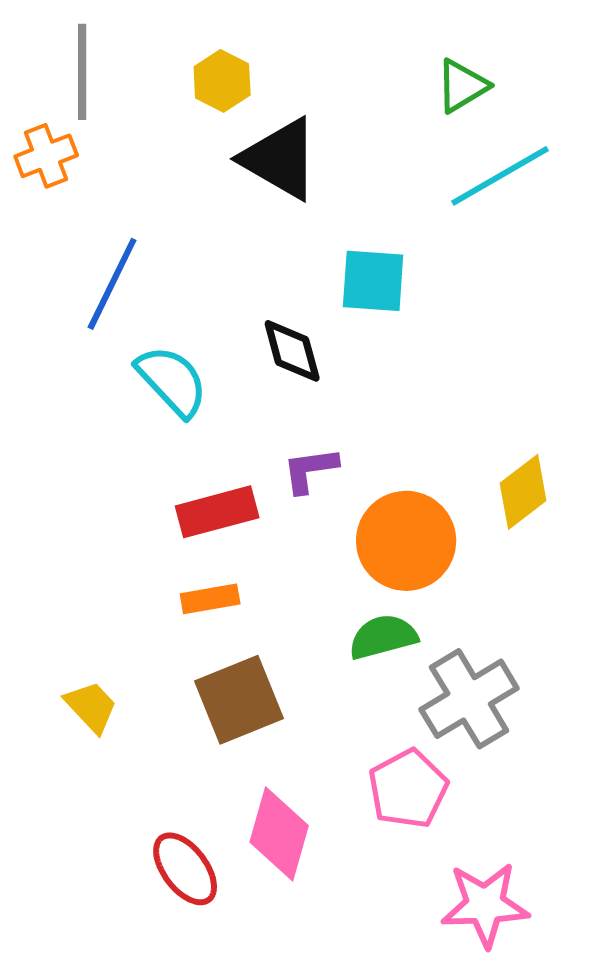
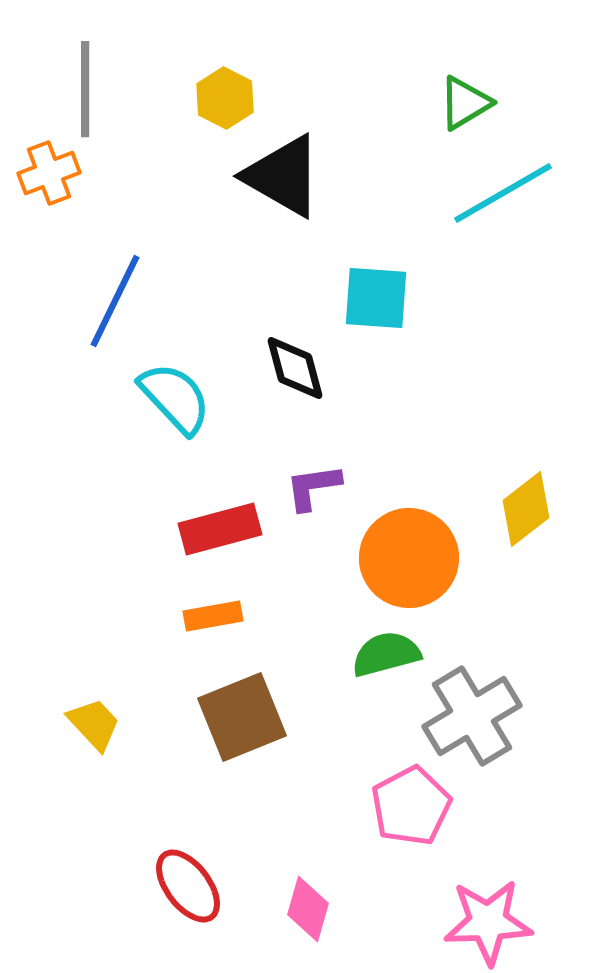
pink diamond: (279, 834) -> (308, 909), moved, size x0.7

